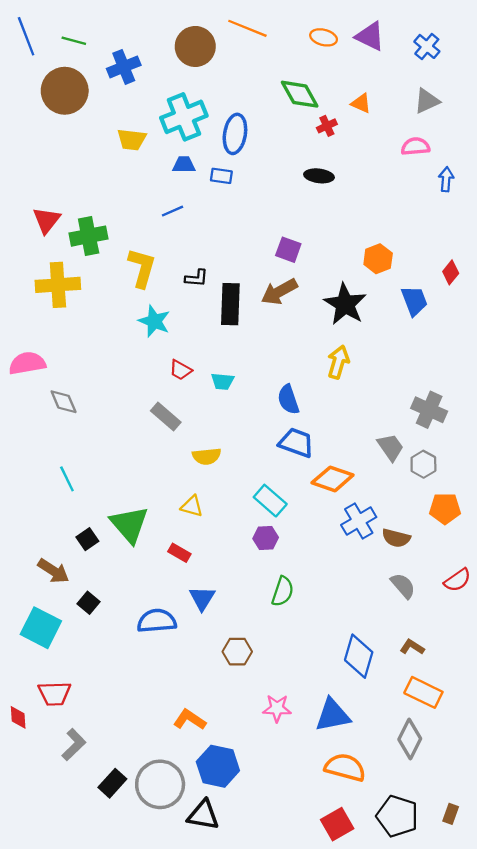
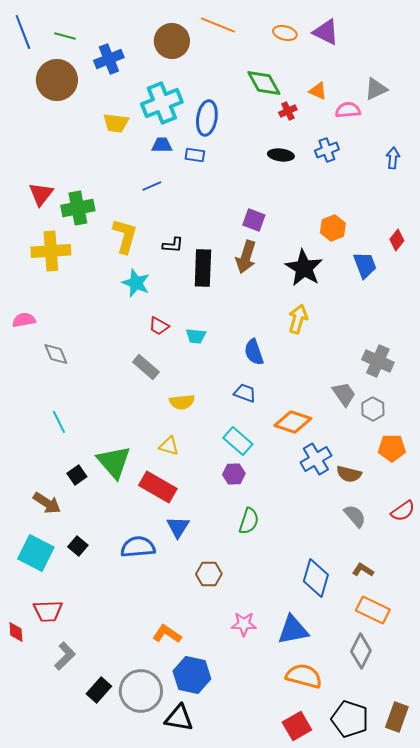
blue cross: (427, 46) -> (327, 150), moved, turned 30
pink semicircle: (415, 146) -> (348, 110), moved
brown arrow: (279, 292) -> (246, 257), turned -44
pink semicircle: (27, 363) -> (24, 320), size x0.7
blue trapezoid: (296, 443) -> (245, 393), moved, size x0.7
red rectangle: (179, 553) -> (158, 487), size x1.8
black square: (89, 603) -> (78, 546), moved
brown rectangle: (451, 814) -> (397, 717), size x1.6

